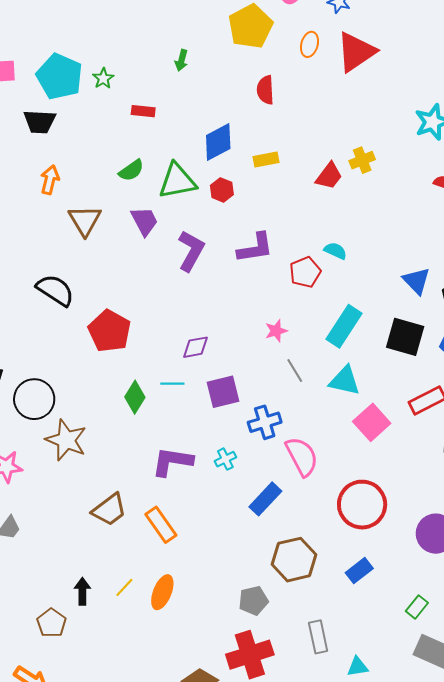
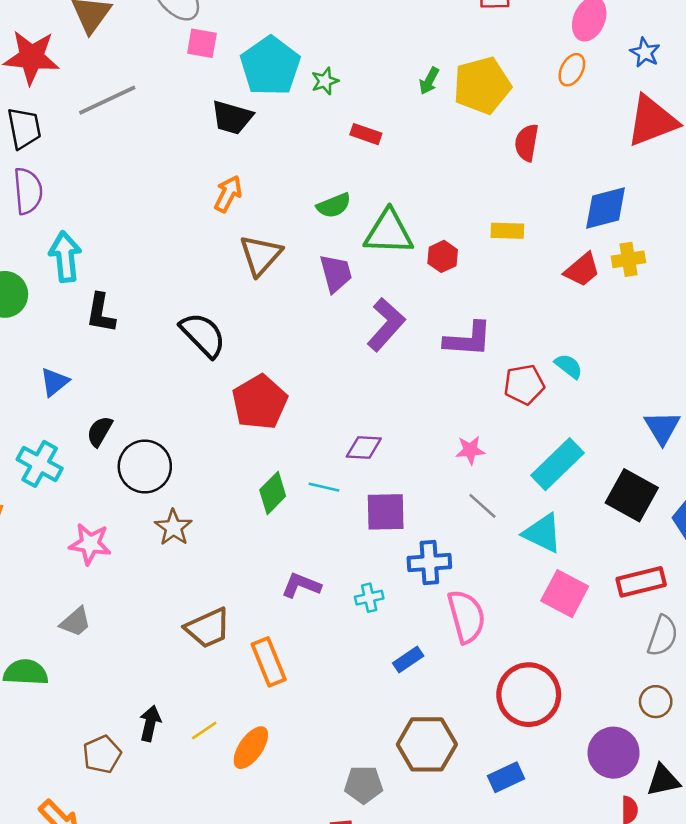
yellow pentagon: (250, 26) -> (482, 85), moved
orange ellipse: (309, 44) -> (572, 70), moved
blue diamond: (218, 142) -> (606, 208), moved
gray line: (295, 371) -> (482, 506), turned -30
pink square: (372, 422) -> (565, 594), turned -33
brown star: (66, 440) -> (173, 528), size x0.7
purple L-shape: (172, 462) -> (301, 585), size x0.7
blue rectangle: (265, 499) -> (408, 660), size x0.7

